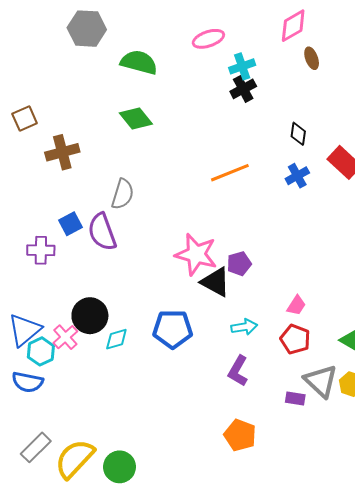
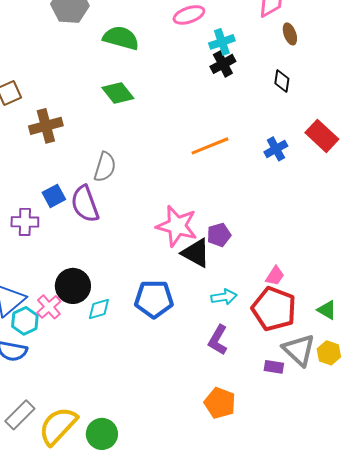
black diamond: (298, 134) -> (282, 81), moved
red pentagon: (295, 339) -> (274, 309), size x1.5

